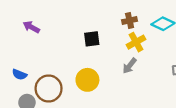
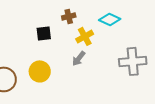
brown cross: (130, 21) -> (69, 16), moved

